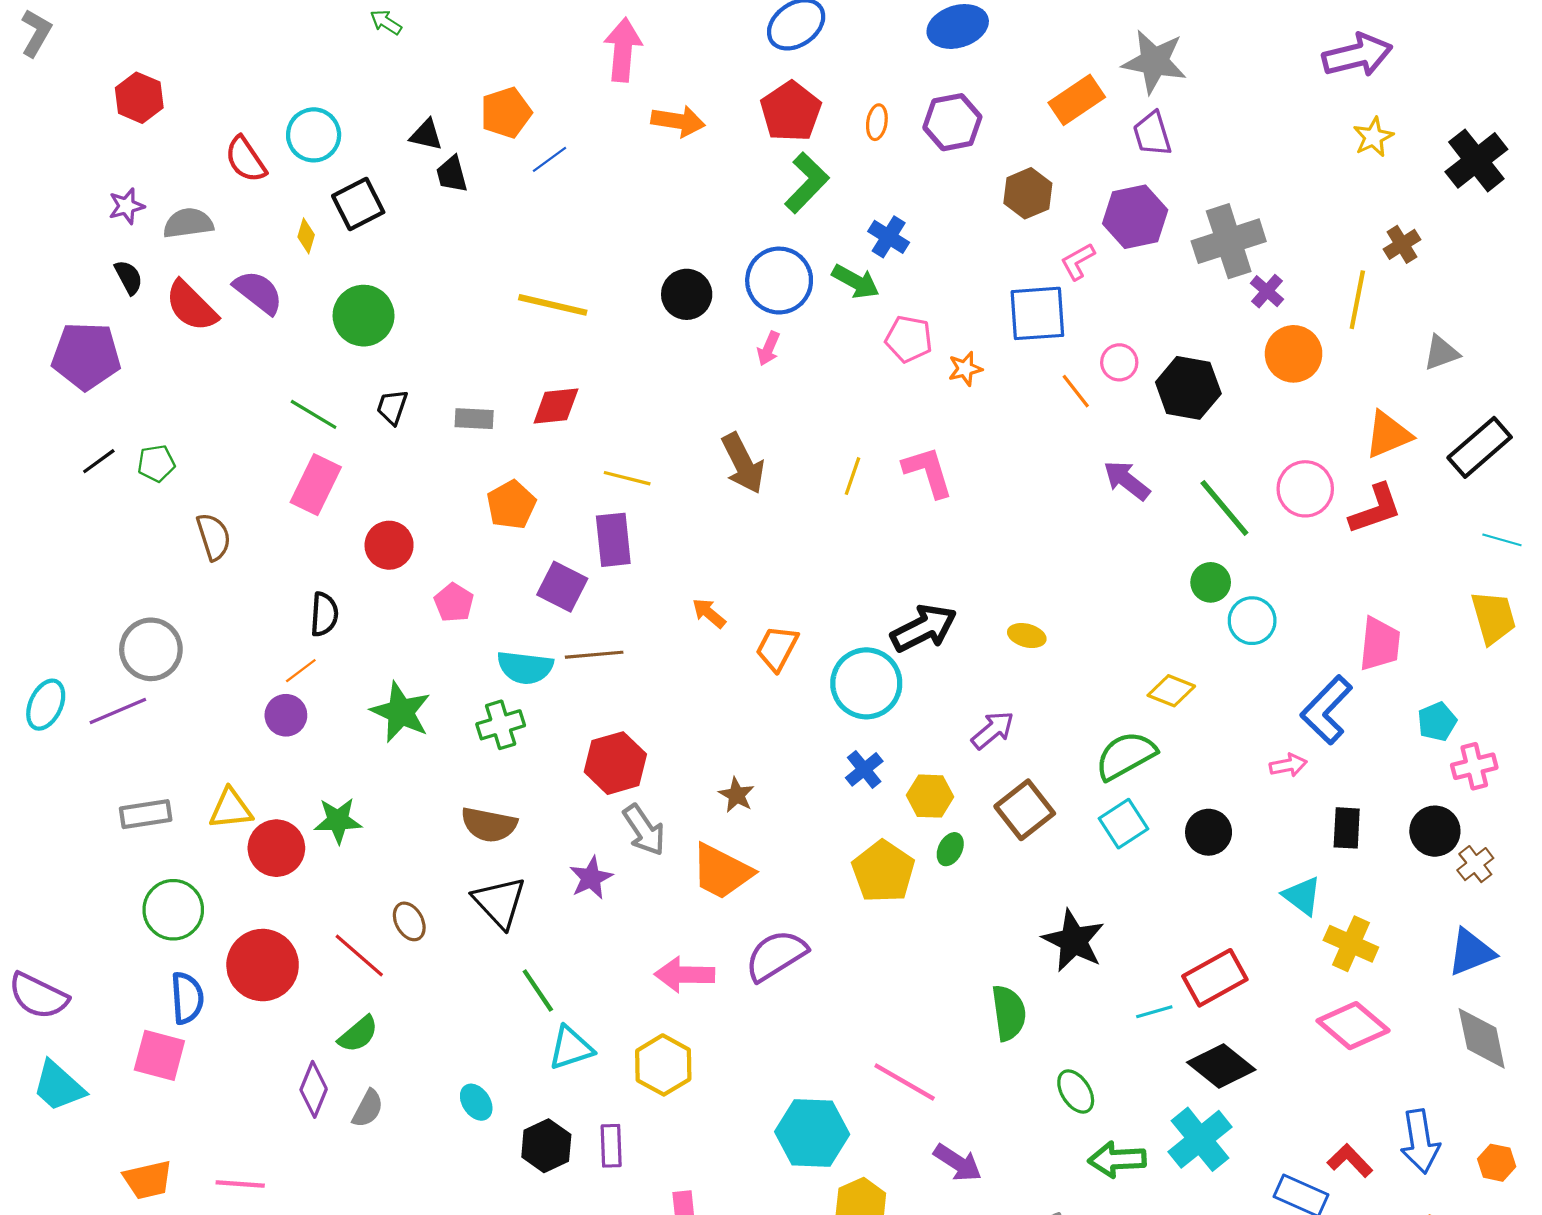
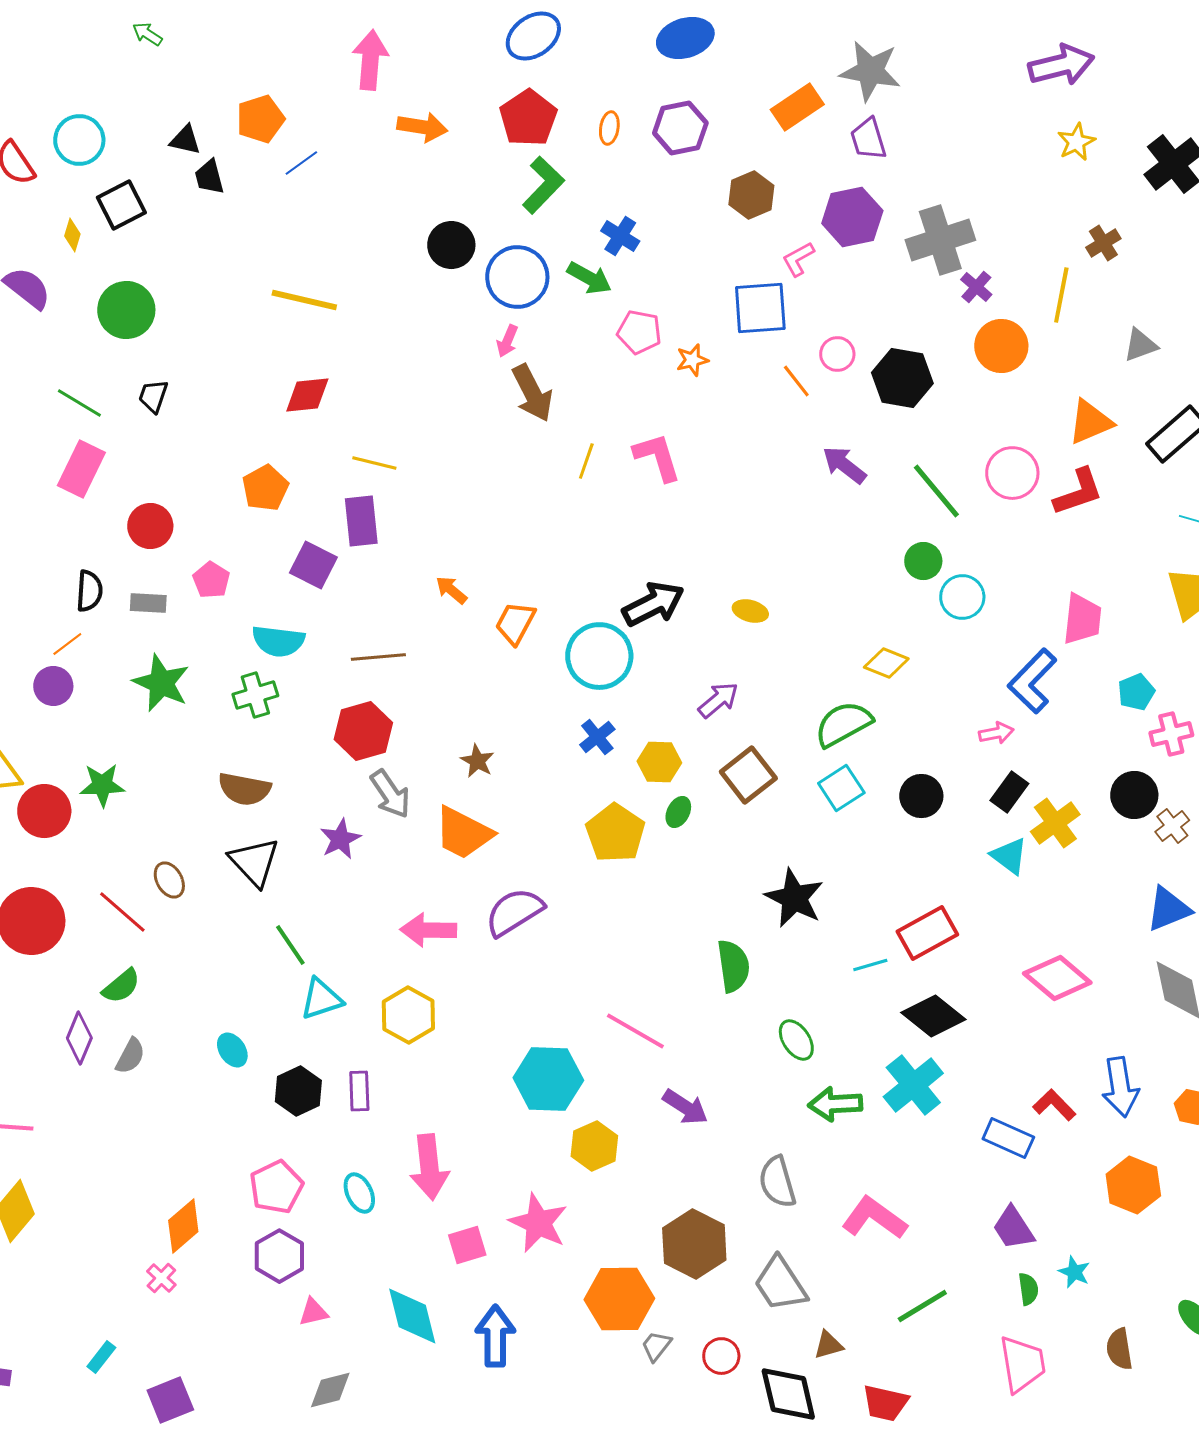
black circle: (687, 294) -> (451, 245), moved
gray rectangle: (474, 419) -> (148, 603), moved
brown arrow: (743, 463) -> (532, 393), moved
brown line: (594, 655) -> (378, 657), moved
black rectangle: (1347, 828) -> (1009, 792), moved, turned 33
yellow cross: (1351, 944) -> (1055, 823), moved, turned 30

